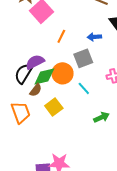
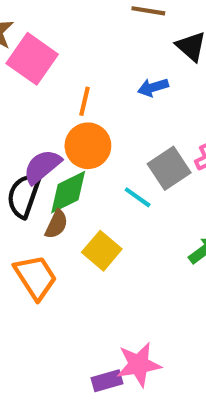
gray square: (83, 58) -> (169, 168), moved
orange circle: (63, 73) -> (88, 146), moved
cyan line: (84, 88) -> (138, 197), moved

